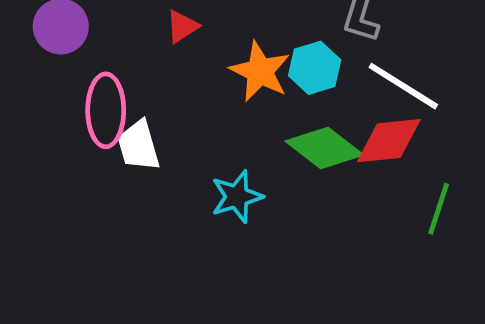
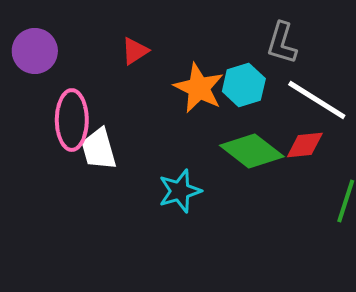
red diamond: (389, 141) -> (305, 145), size x0.7

